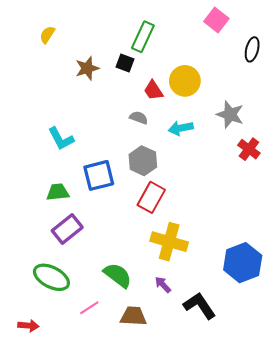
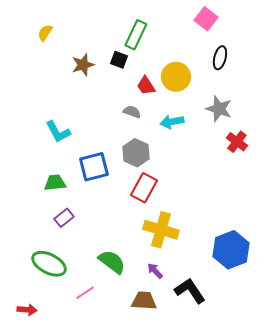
black ellipse: (252, 49) -> (220, 58), moved
purple rectangle: (67, 229) -> (64, 218), size x0.7
brown trapezoid: (133, 316) -> (144, 301), moved

